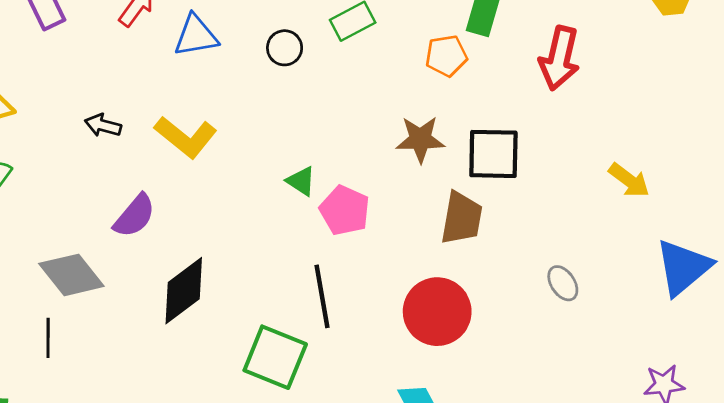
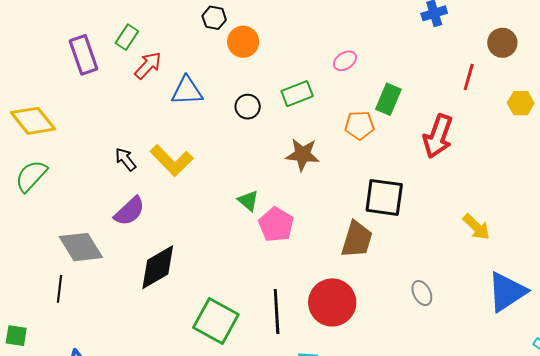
black arrow: (103, 125) -> (126, 159), moved, turned 30
brown star: (420, 139) -> (302, 155), moved
black line: (322, 296) -> (277, 312), moved

